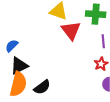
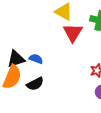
blue semicircle: (12, 46) -> (36, 59), moved, turned 56

